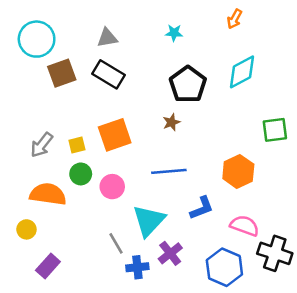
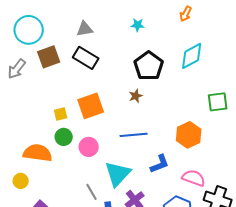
gray arrow: (42, 145) -> (17, 69), moved

